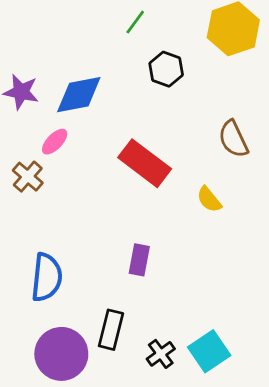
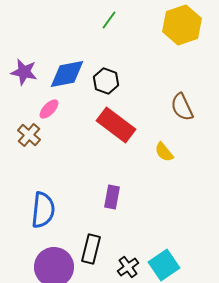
black hexagon: (166, 69) -> (106, 81), moved

